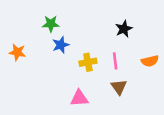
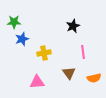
pink line: (115, 61) -> (83, 52), moved
orange semicircle: (150, 61) -> (94, 78), moved

